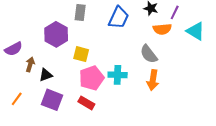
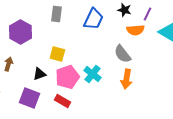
purple hexagon: (56, 34) -> (20, 32), moved
black triangle: (46, 75) -> (39, 74), moved
cyan cross: (118, 75) -> (92, 74), turned 36

